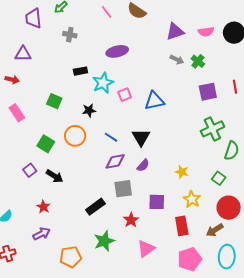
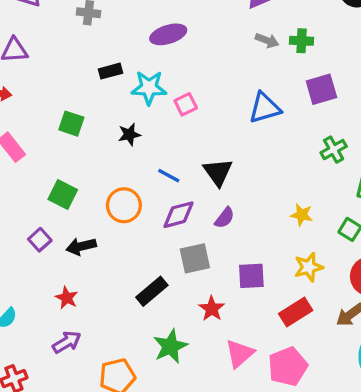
green cross: (198, 61) -> (302, 41), turned -32
cyan star: (103, 83) -> (149, 88), turned 30
blue triangle: (154, 101) -> (265, 108), moved
green cross: (212, 129) -> (334, 150), size x0.7
orange circle: (75, 136) -> (124, 205), moved
yellow star: (182, 172) -> (302, 215), moved
black arrow: (55, 176) -> (81, 246), turned 138
yellow star: (192, 199) -> (309, 267), turned 30
red rectangle: (182, 226) -> (296, 312), turned 72
pink pentagon: (190, 259) -> (288, 366), moved

